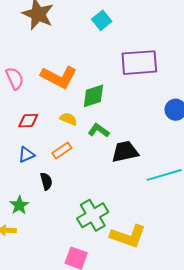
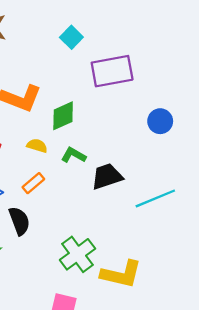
cyan square: (102, 20) -> (71, 37), moved
black semicircle: (46, 181) -> (19, 221), size x1.4

